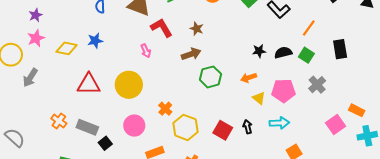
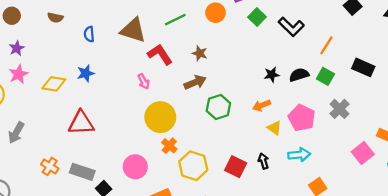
black rectangle: (340, 49) -> (363, 67), turned -54
gray arrow: (30, 78) -> (16, 133), moved
yellow circle: (129, 85) -> (160, 117), moved
pink pentagon: (283, 91) -> (302, 118), turned 30

